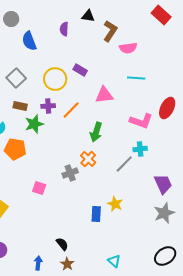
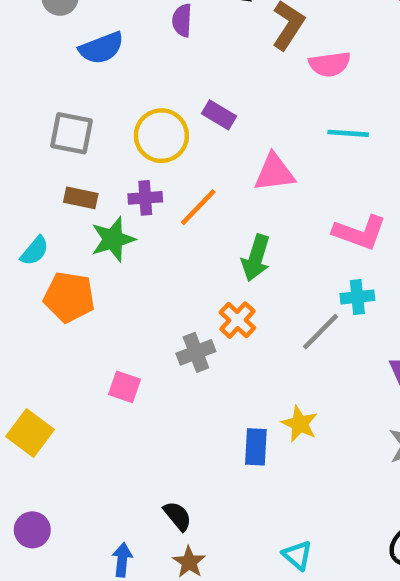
blue semicircle: (29, 41) -> (101, 48), turned -90
gray square: (16, 78) -> (71, 133), turned -36

